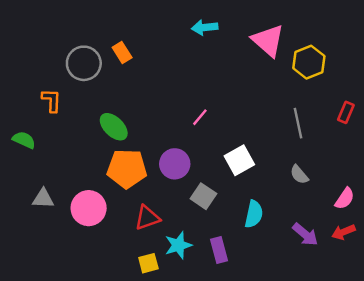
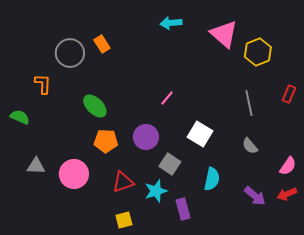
white square: (239, 160) -> (200, 134), turned -30
orange pentagon: (127, 169) -> (106, 141), size x0.7
cyan star: (178, 245) -> (156, 191), moved

